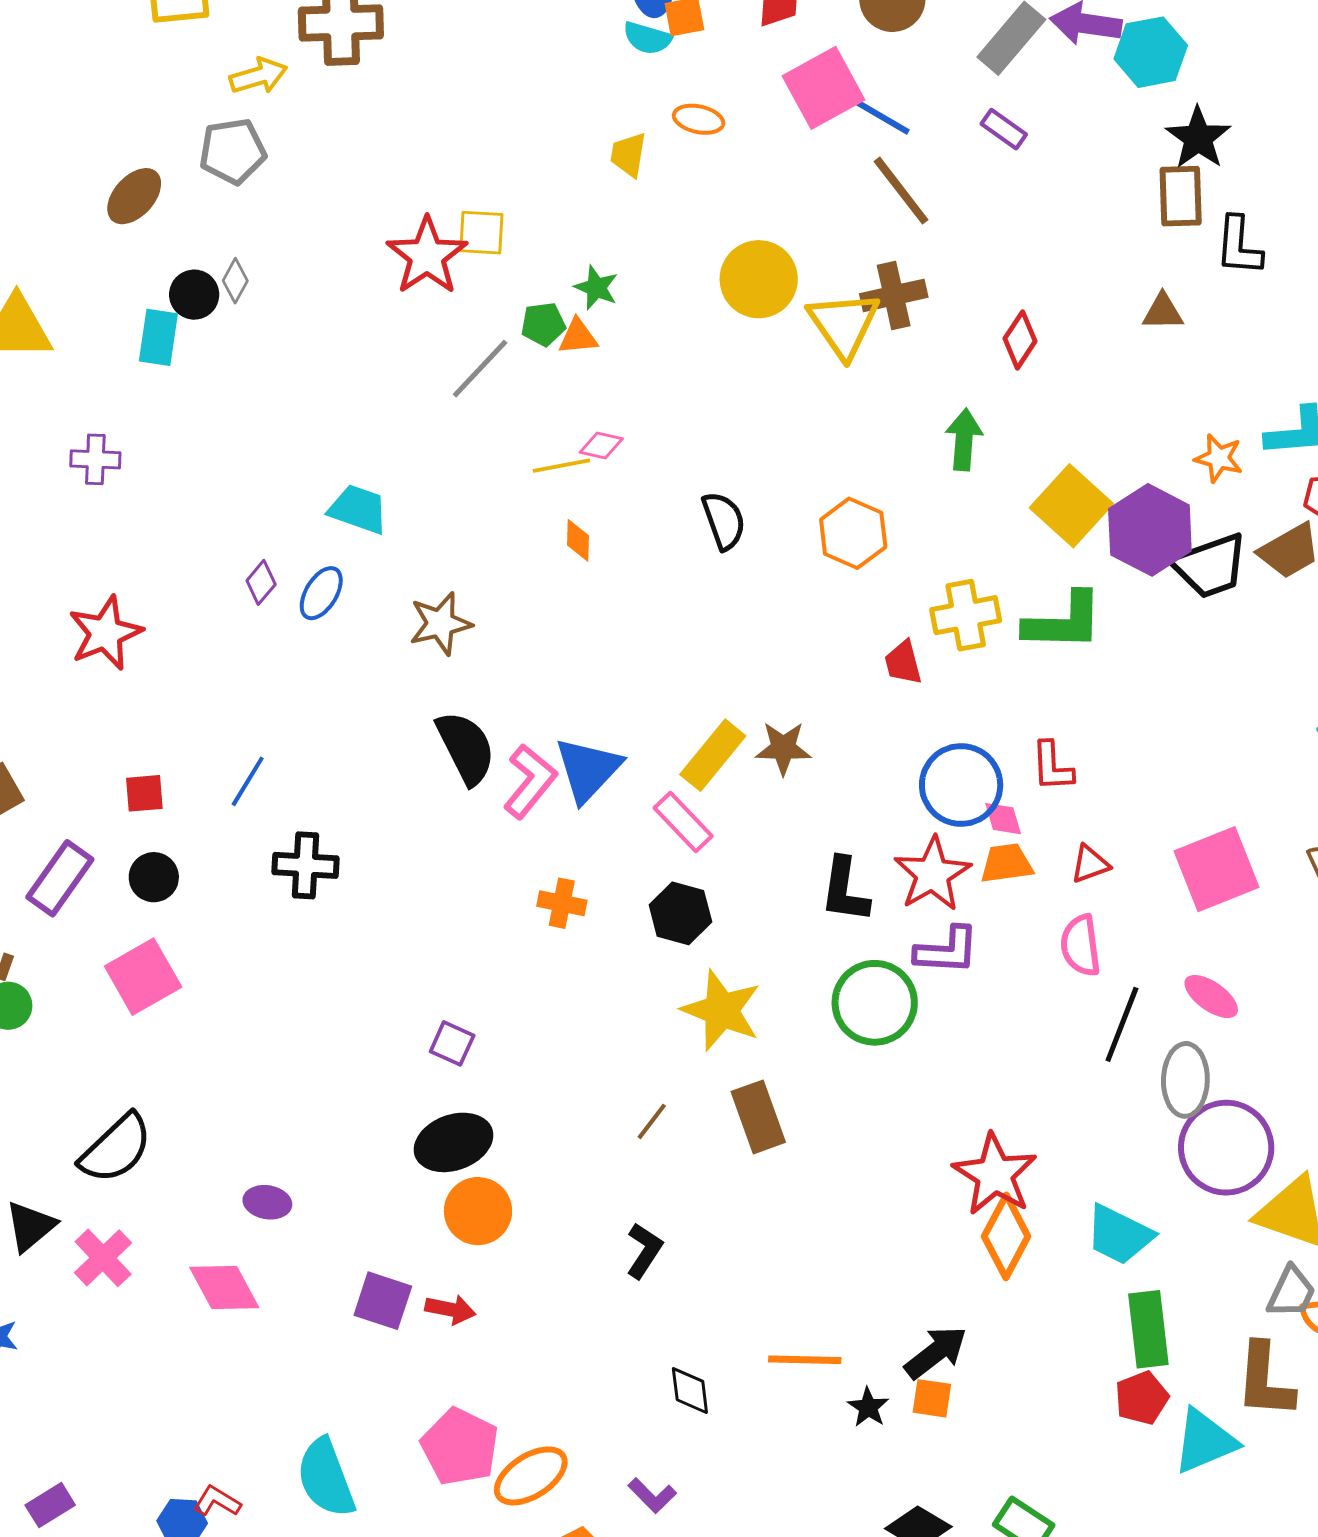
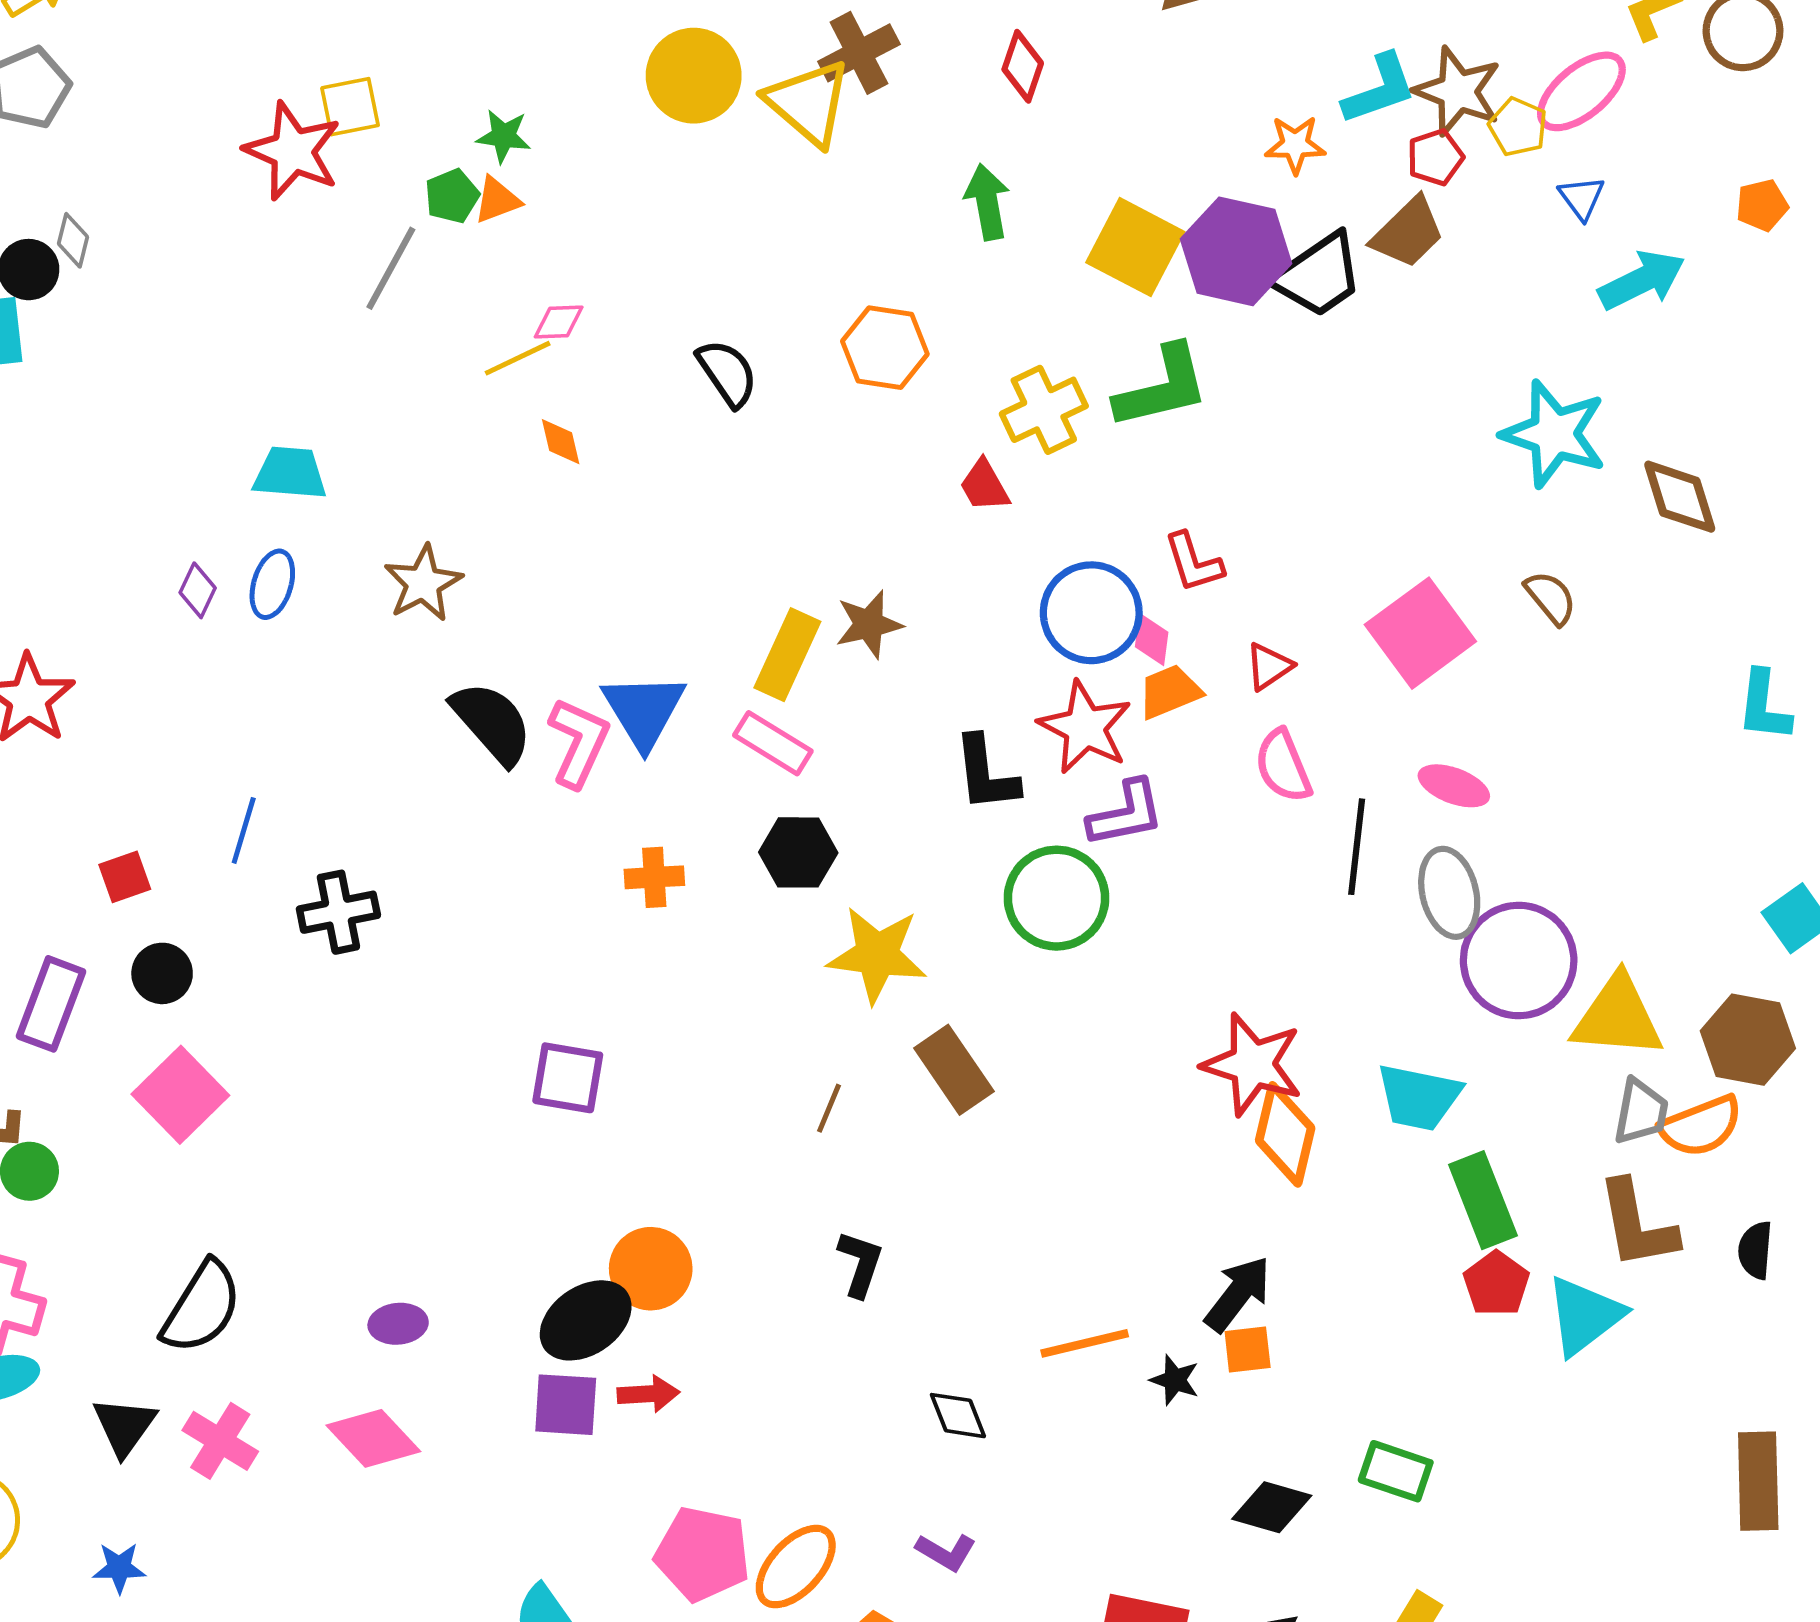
pink diamond: (1003, 819) -> (1152, 640), turned 39
purple square: (452, 1043) -> (568, 1078), size x1.4
black ellipse: (454, 1142) -> (586, 1320), moved

